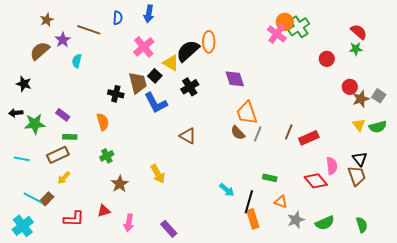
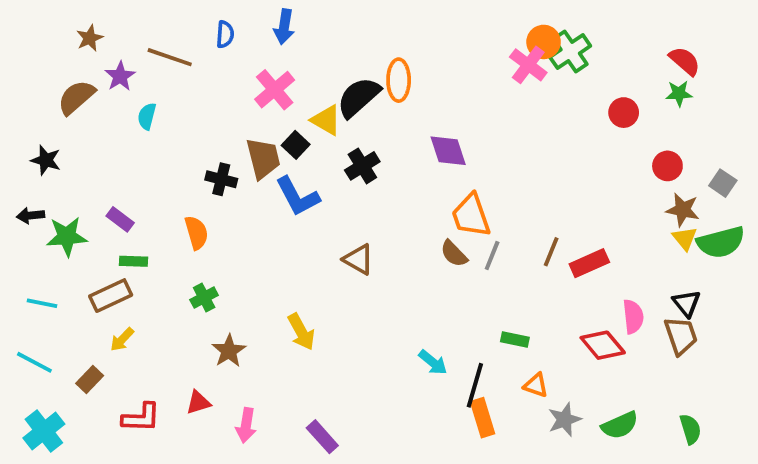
brown star: (361, 99) -> (683, 210), moved, turned 30
green semicircle: (378, 127) -> (721, 242), size x1.4
cyan line: (33, 198) -> (34, 362), moved

